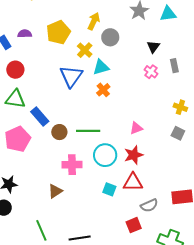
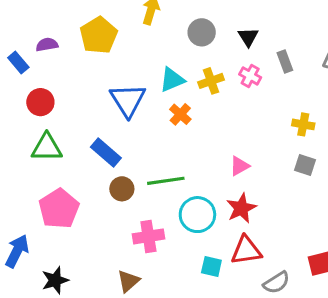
gray circle: (110, 37) -> (202, 32), moved
yellow cross: (85, 50) -> (211, 81), moved, turned 35
blue rectangle: (40, 116) -> (106, 152), moved

